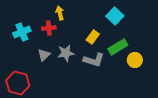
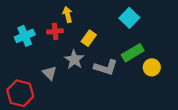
yellow rectangle: (93, 37) -> (89, 38), moved
gray star: (66, 53) -> (74, 59), turned -30
gray triangle: (44, 55) -> (49, 73), moved, turned -32

